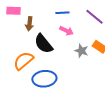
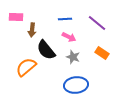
gray star: (81, 51) -> (73, 57), moved
blue ellipse: (44, 79) -> (76, 85), moved

